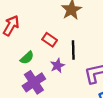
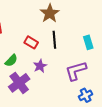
black line: (73, 50) -> (54, 40), moved

